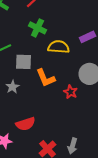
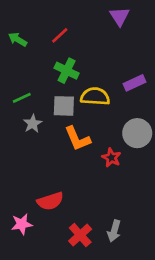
gray square: (24, 62) -> (64, 106), moved
gray star: (13, 87) -> (33, 124), moved

